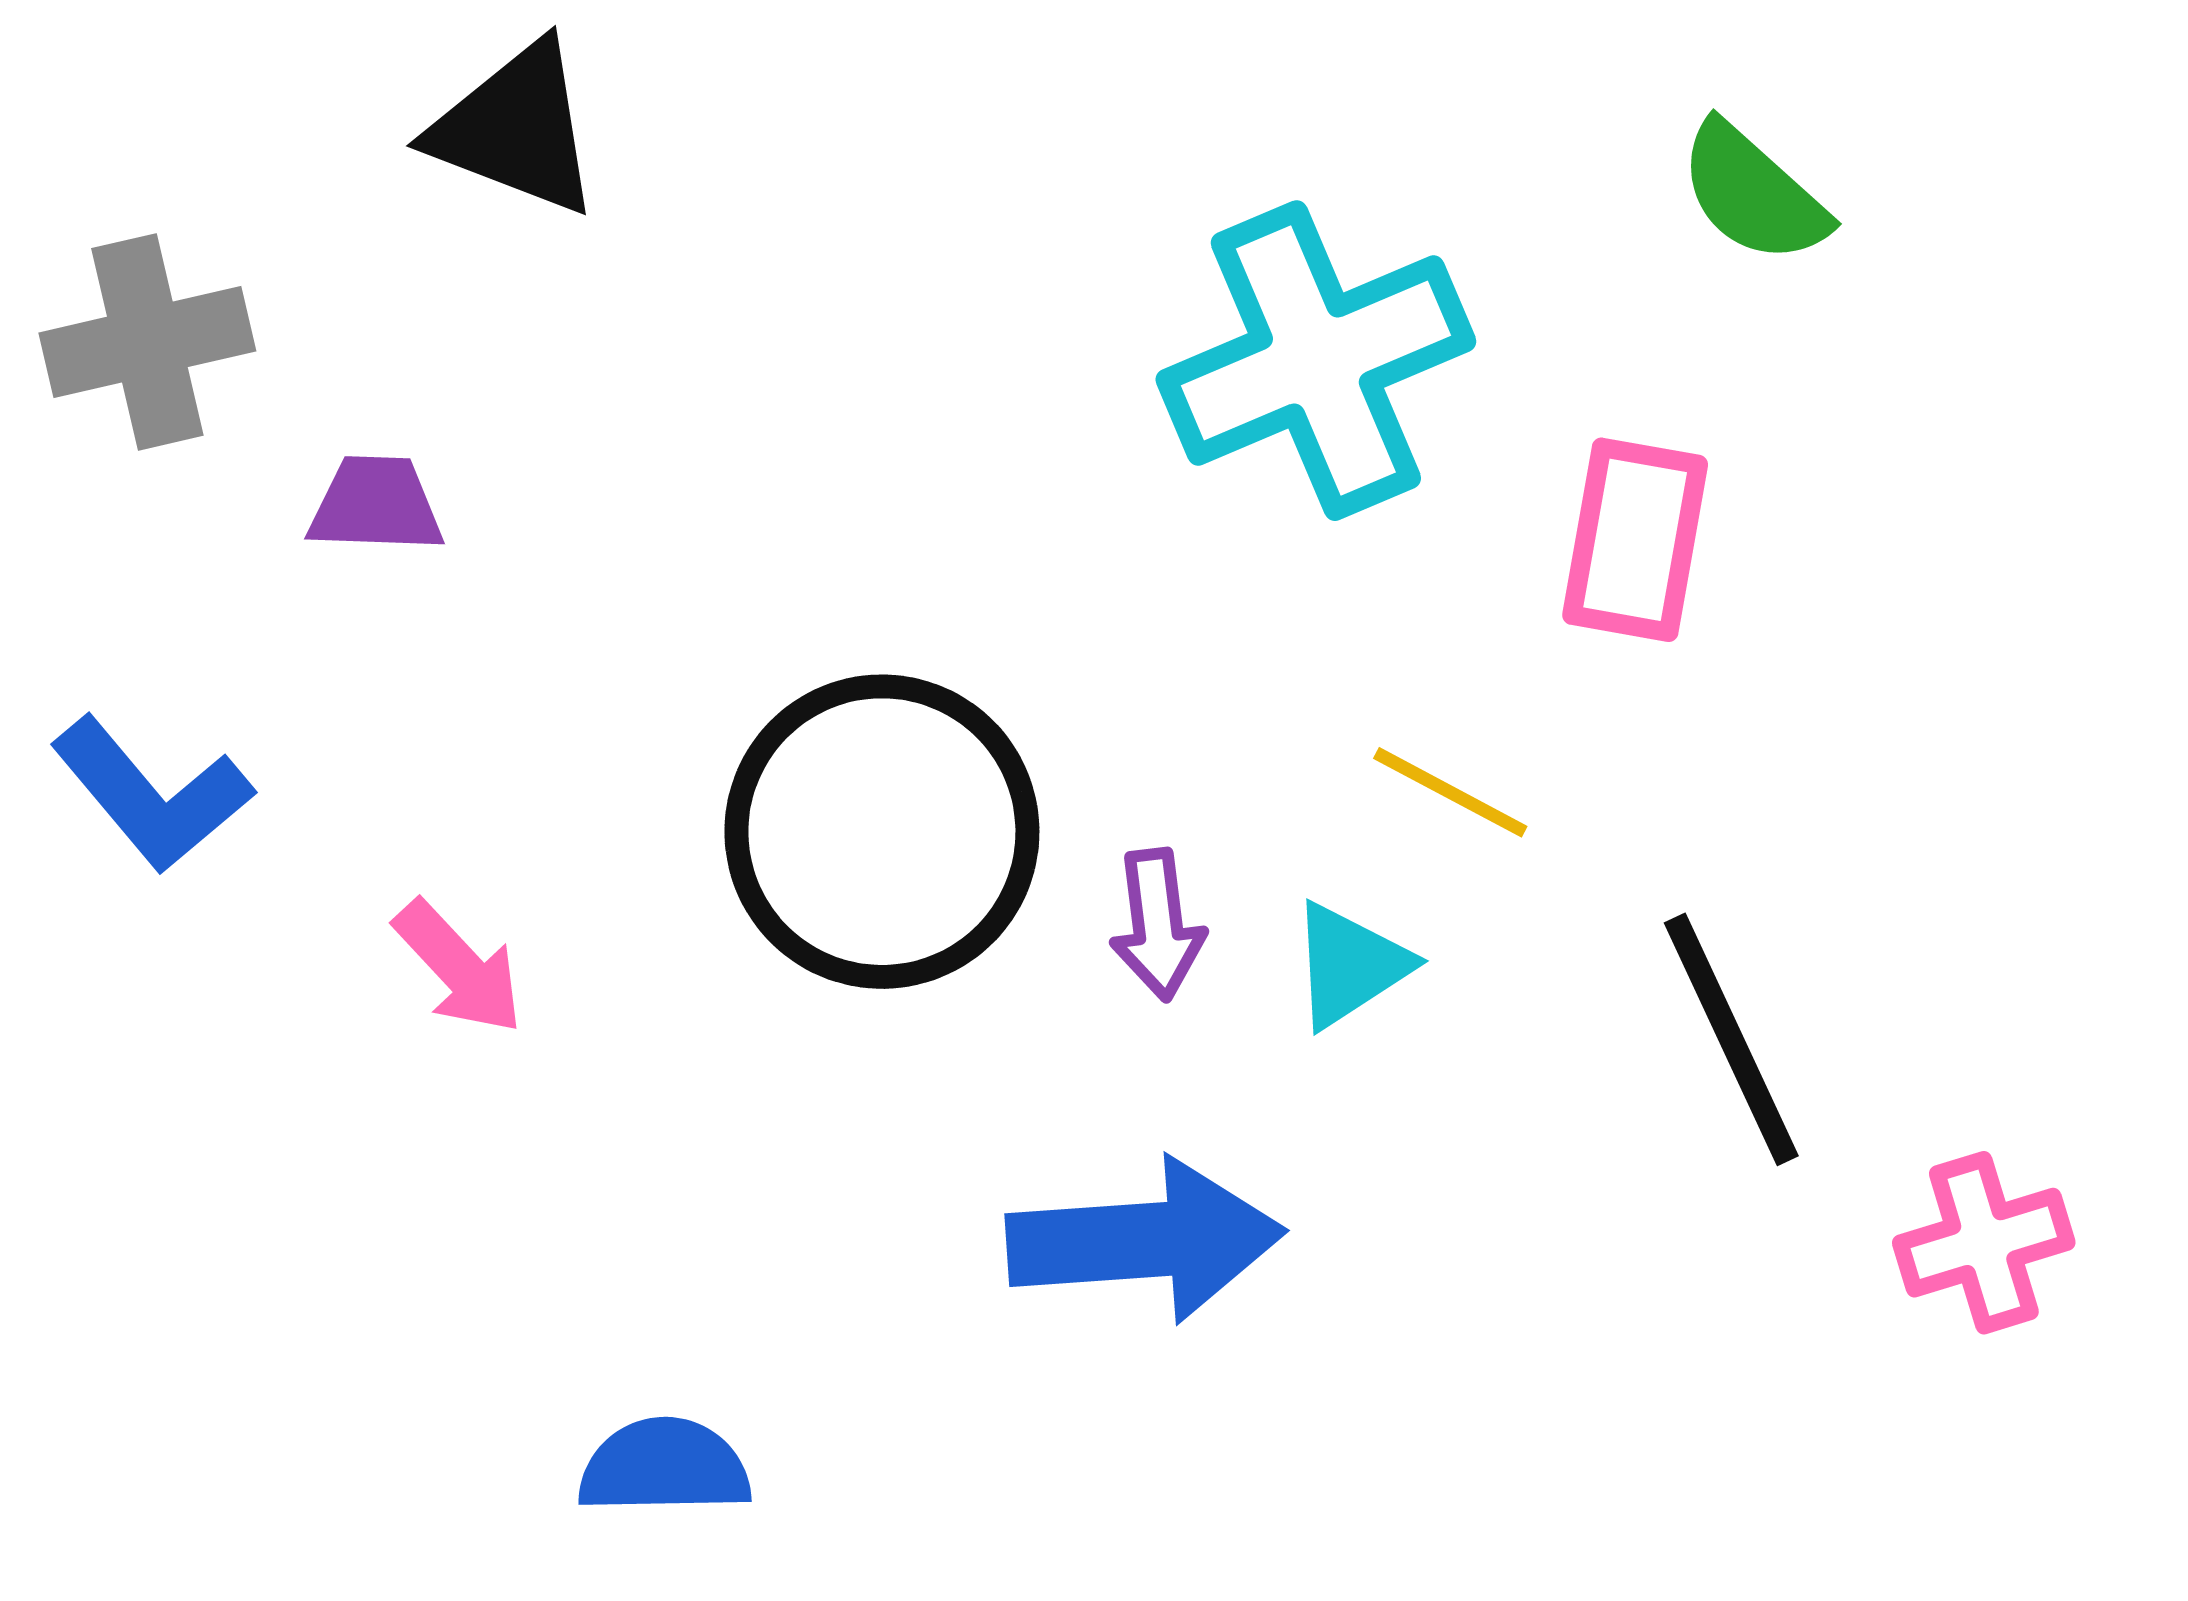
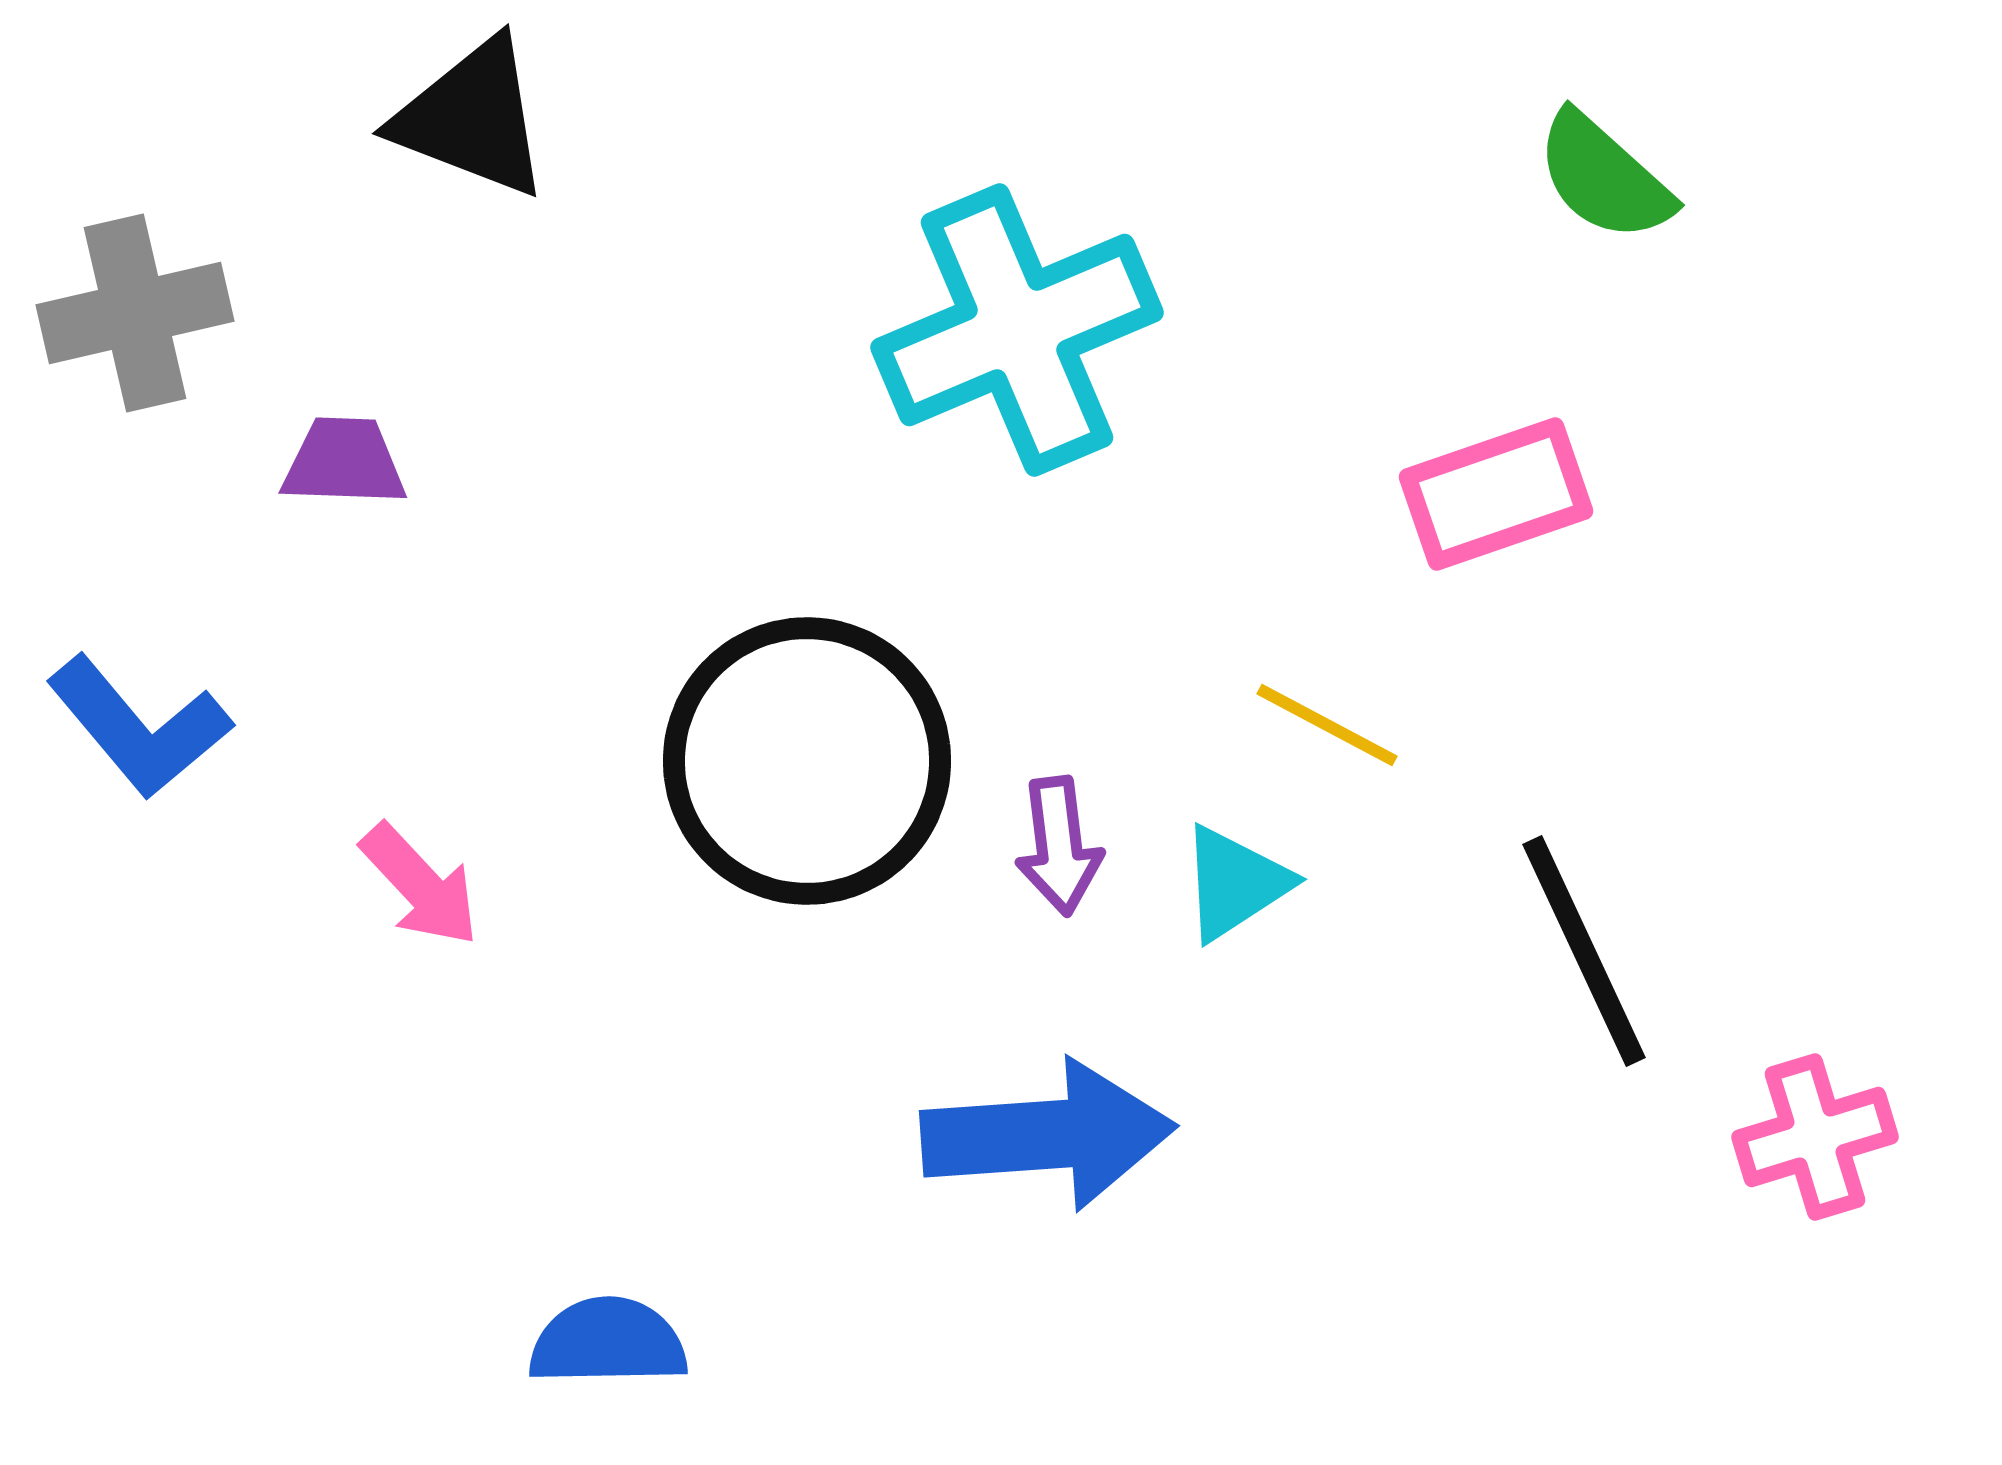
cyan cross: (1316, 361) -> (1017, 330), moved
pink rectangle: (1635, 540) -> (1496, 494), turned 61

